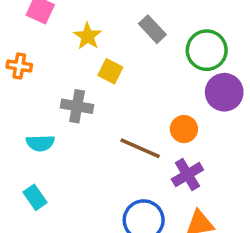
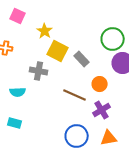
gray rectangle: (152, 29) -> (82, 59), moved
yellow square: (110, 71) -> (58, 51), size x1.5
cyan rectangle: (35, 197) -> (15, 123), turned -40

